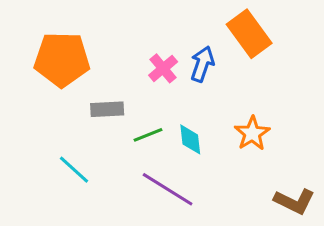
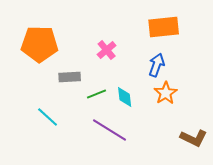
orange rectangle: (249, 34) -> (164, 27), turned -60
blue arrow: (202, 64) -> (157, 65), moved

